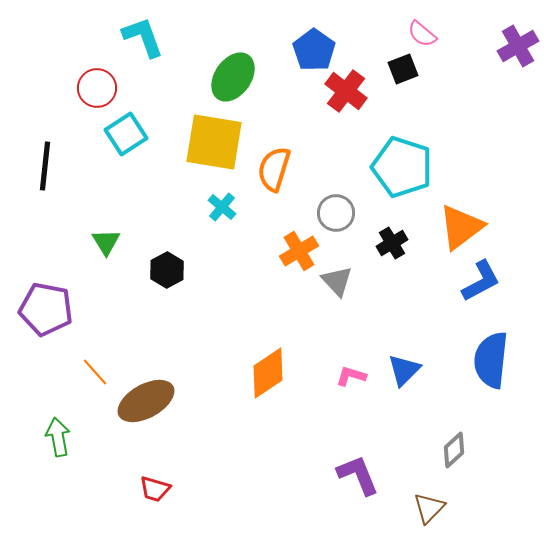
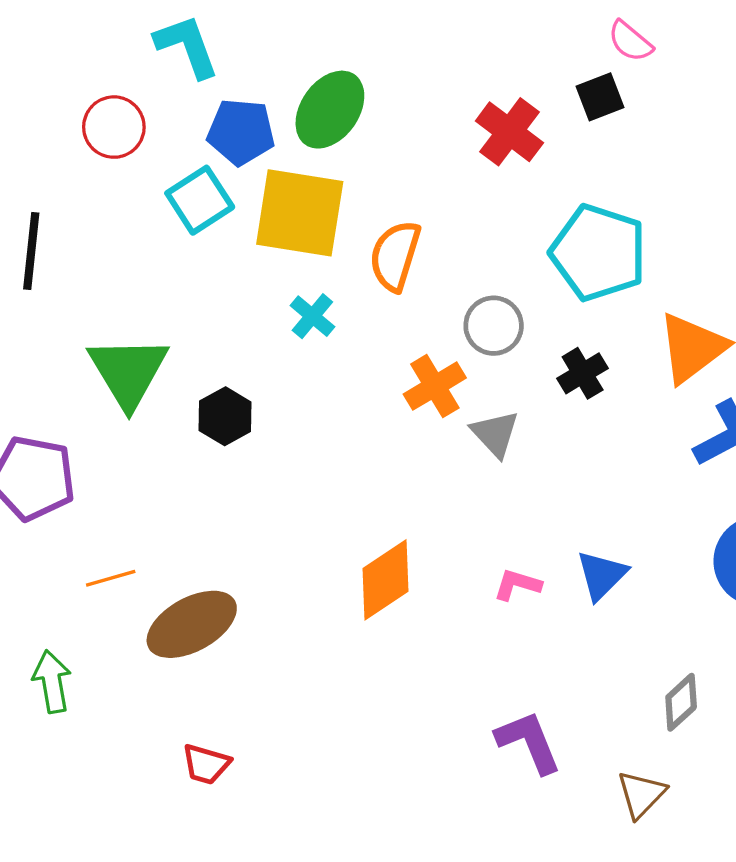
blue pentagon: (314, 50) -> (241, 132), moved, turned -30
cyan square: (126, 134) -> (200, 200), moved
green triangle: (106, 242) -> (128, 372), size x1.8
orange line: (95, 372) -> (111, 578), turned -64

